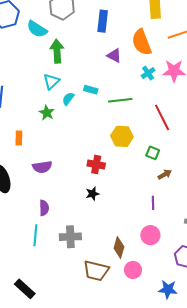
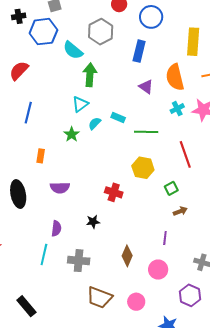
green square: (153, 153) -> (171, 188), turned 32
black star: (92, 194) -> (93, 222), moved
brown diamond: (119, 248) -> (127, 256), moved

